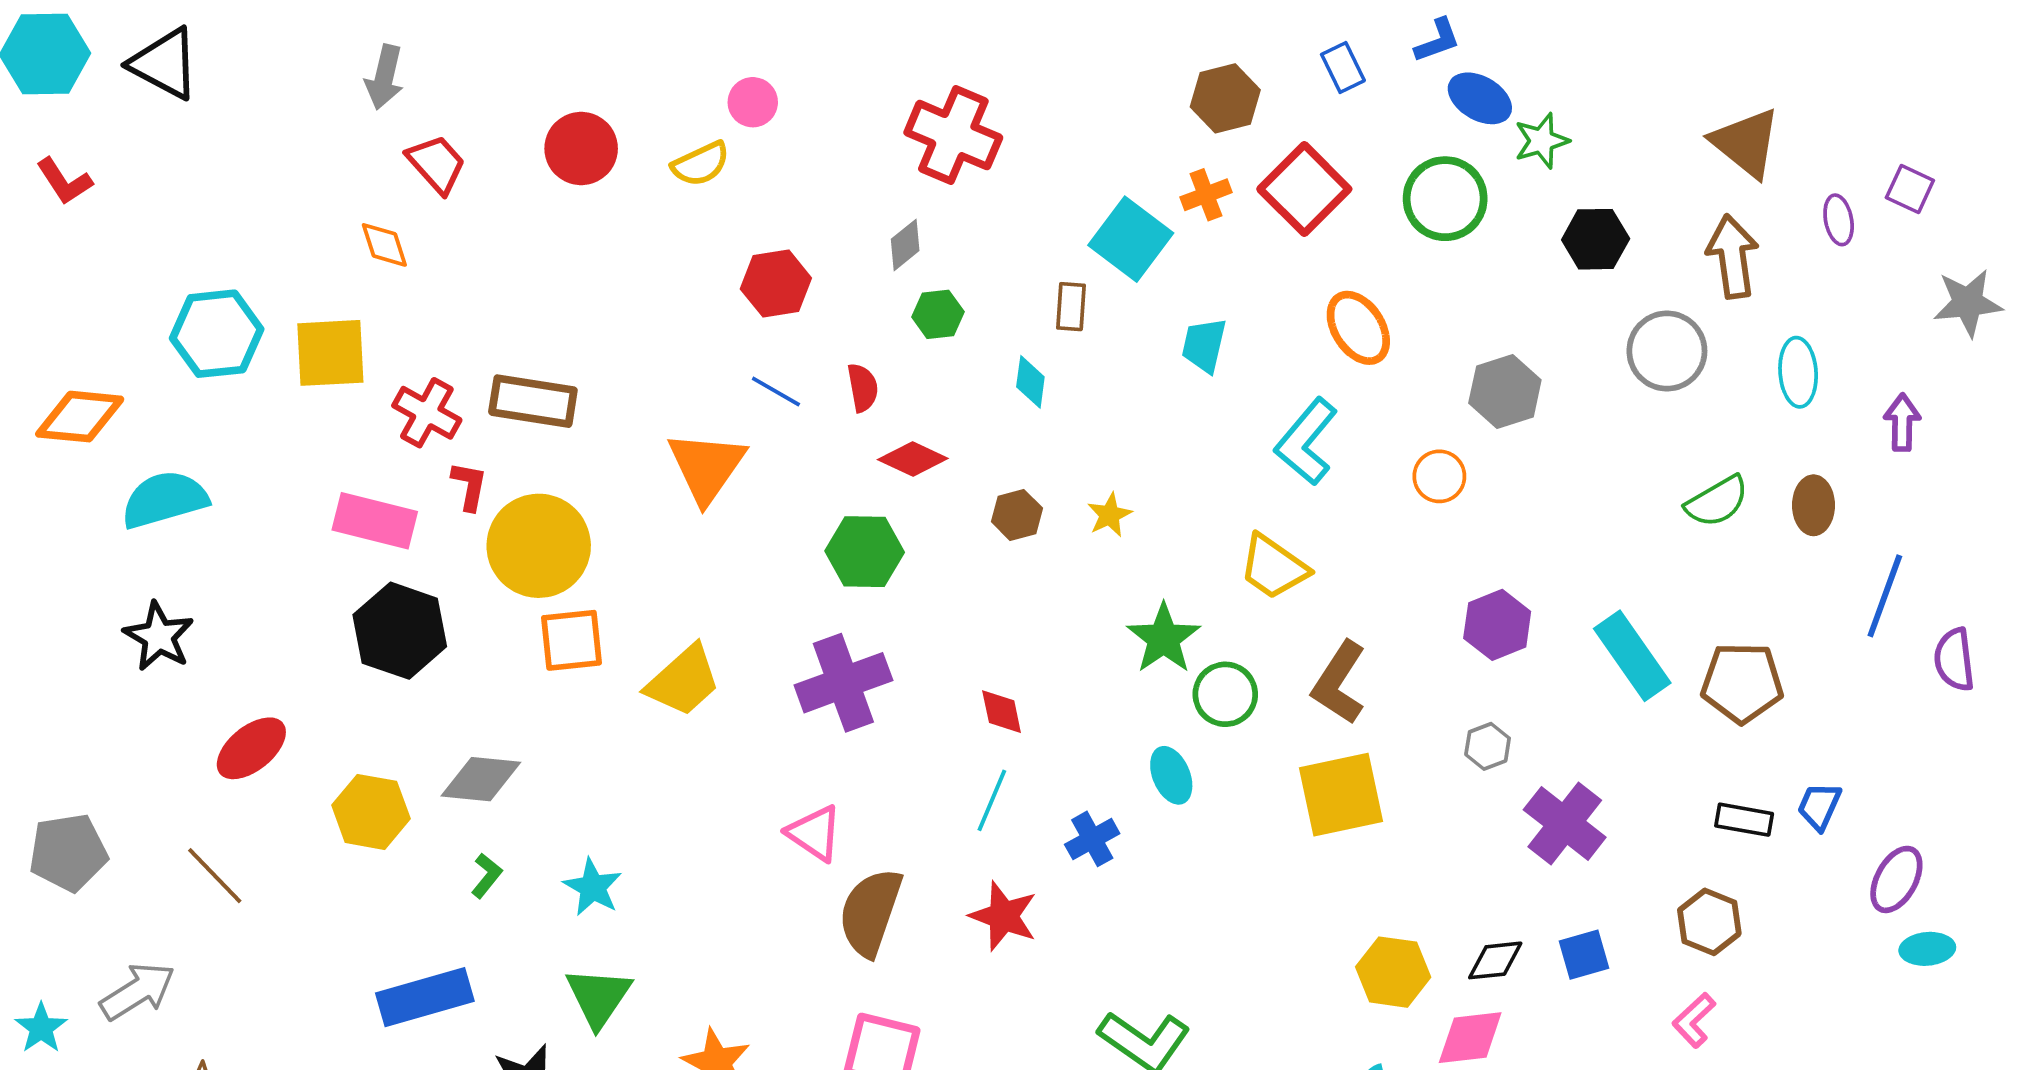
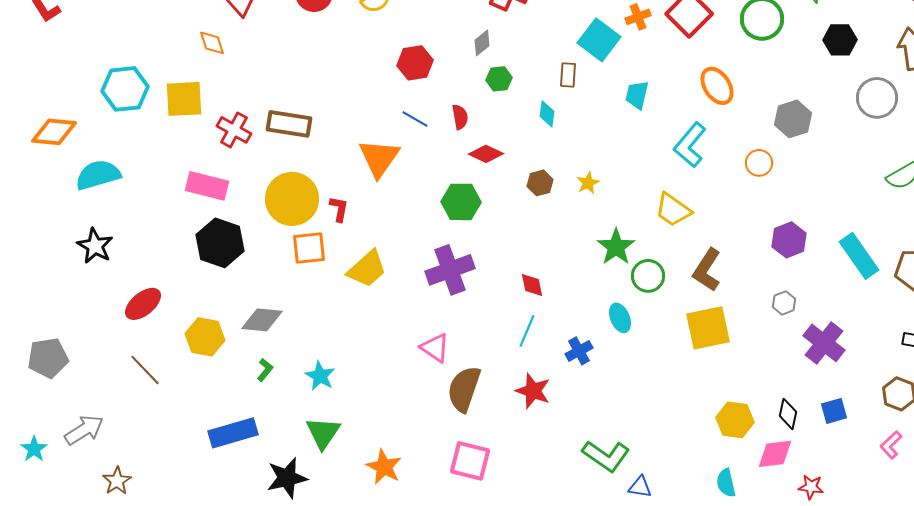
red L-shape: (469, 486) -> (339, 209), moved
brown line: (215, 876) -> (145, 370), moved
black diamond: (1495, 960) -> (788, 414), turned -72

